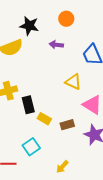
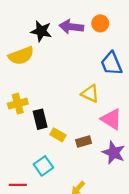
orange circle: (66, 19) -> (100, 23), moved
purple arrow: (56, 45) -> (71, 27), moved, size x1.5

